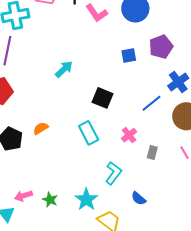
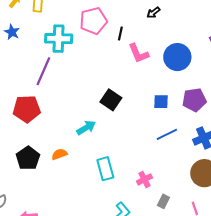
cyan arrow: (64, 69) -> (86, 128), moved
black square: (103, 98) -> (111, 100), moved
blue line: (152, 103) -> (167, 134), moved

